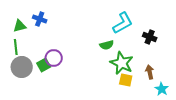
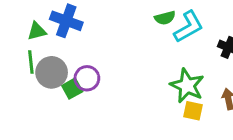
blue cross: (40, 19) -> (66, 21), size x1.5
green semicircle: (107, 45) -> (165, 18), moved
gray circle: (22, 67) -> (52, 72), moved

